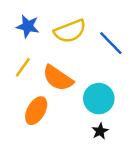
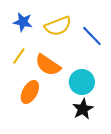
black star: (100, 131) -> (83, 109), size x1.5

